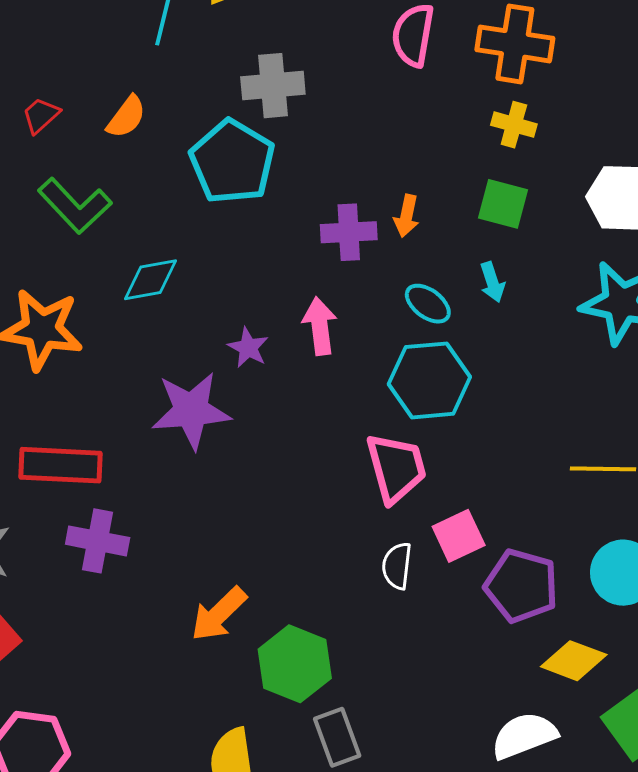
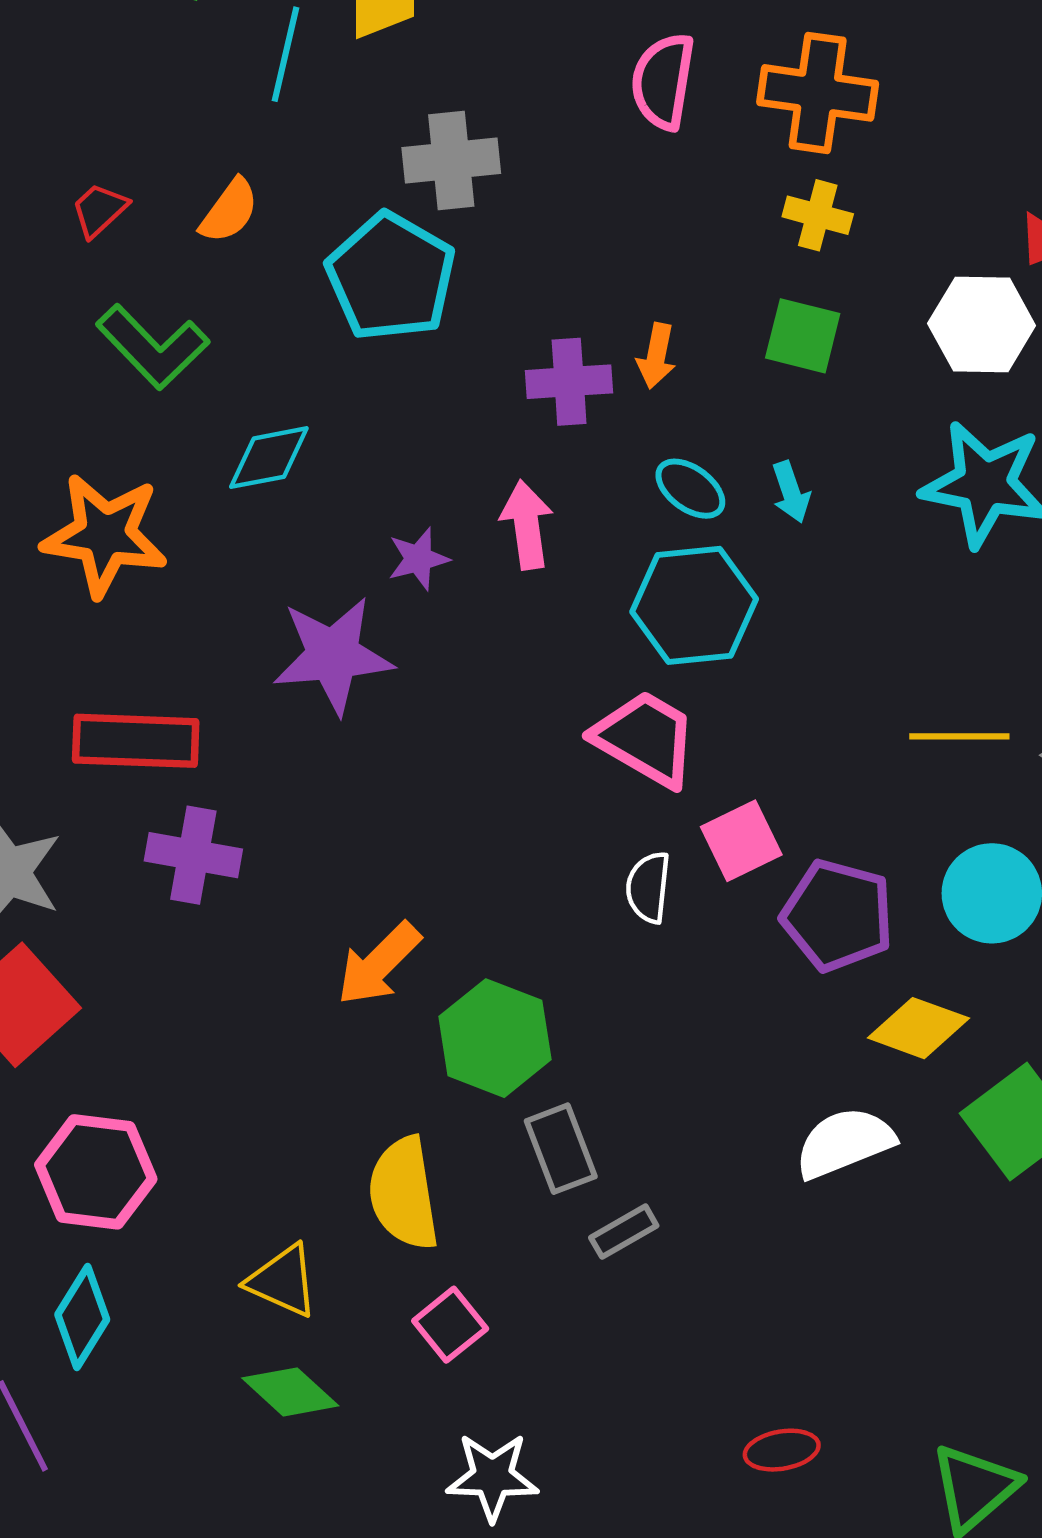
cyan arrow: (492, 282) -> (791, 492), moved
purple star: (248, 348) -> (418, 559), turned 30
pink trapezoid: (396, 468) -> (645, 739), turned -44

